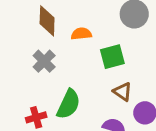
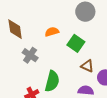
brown diamond: (47, 21) -> (15, 29), moved
green square: (112, 57) -> (76, 43), turned -30

